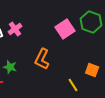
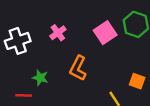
pink cross: (15, 29) -> (58, 33), moved

